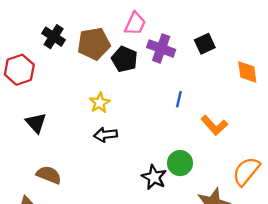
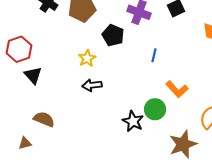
black pentagon: (124, 59) -> (113, 35), moved
red hexagon: (19, 70) -> (19, 49), moved
orange L-shape: (214, 125) -> (177, 89), moved

